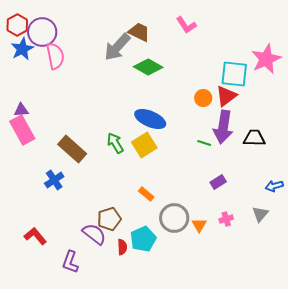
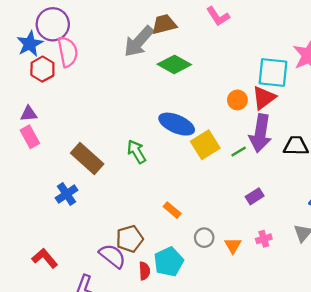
red hexagon: (17, 25) -> (42, 69), moved
brown trapezoid: (139, 32) -> (164, 24), turned -40
pink rectangle: (22, 130) -> (30, 137), size x0.7
green line: (204, 143) -> (239, 152), turned -48
yellow square: (144, 145) -> (205, 145), moved
gray circle: (174, 218) -> (204, 238), size x0.6

